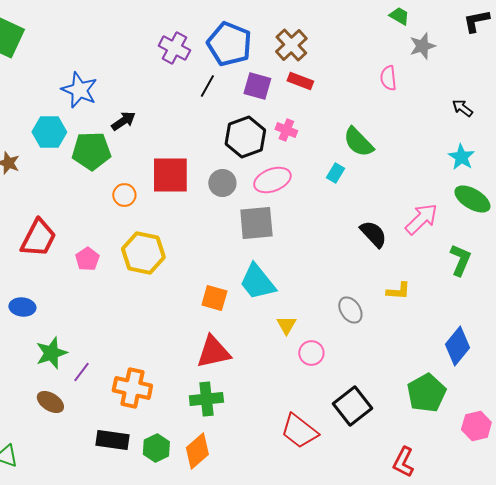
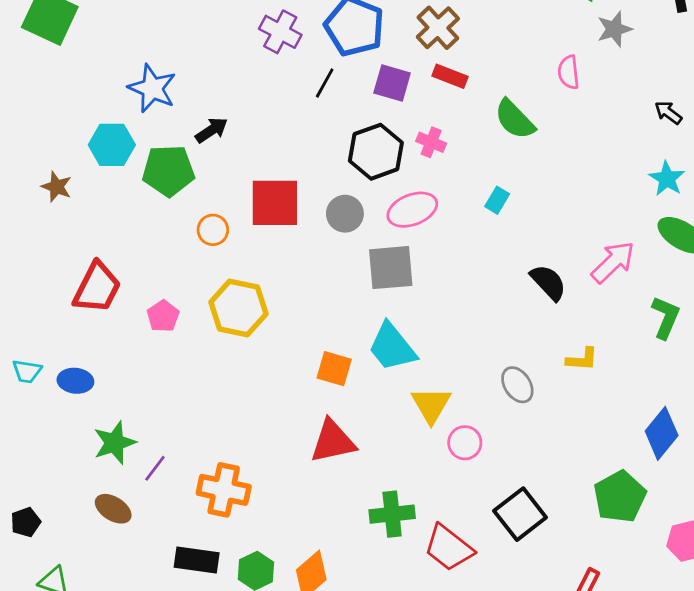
green semicircle: (358, 142) -> (515, 119), moved
yellow triangle: (286, 325) -> (431, 405), size x1.5
green cross: (206, 399) -> (392, 514), moved

